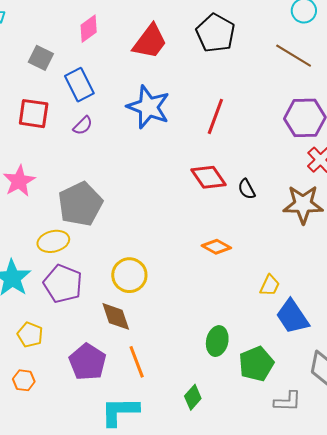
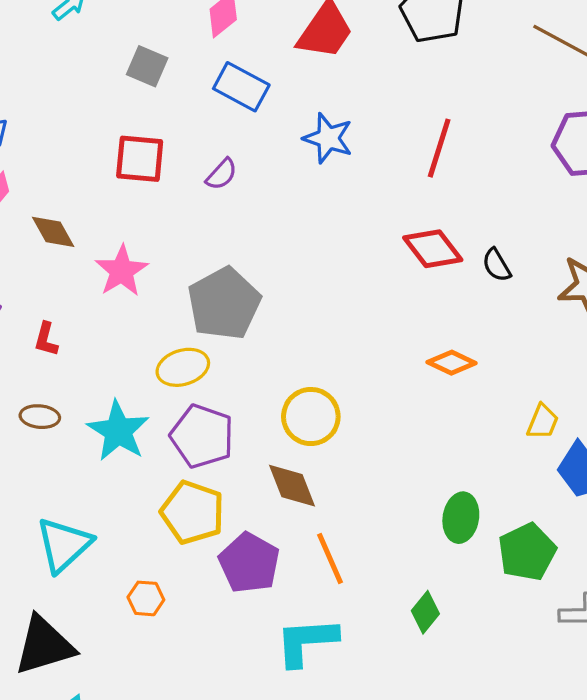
blue rectangle: (79, 85) -> (241, 87), moved, turned -32
blue star: (148, 107) -> (328, 138), size x0.7
yellow pentagon: (30, 335) -> (192, 512), moved, size x1.5

